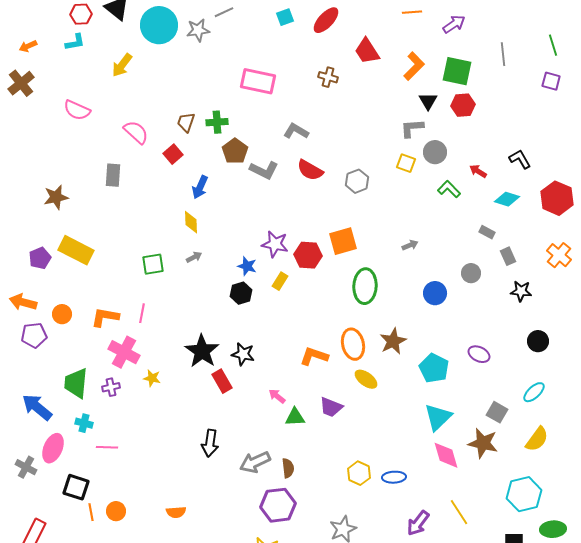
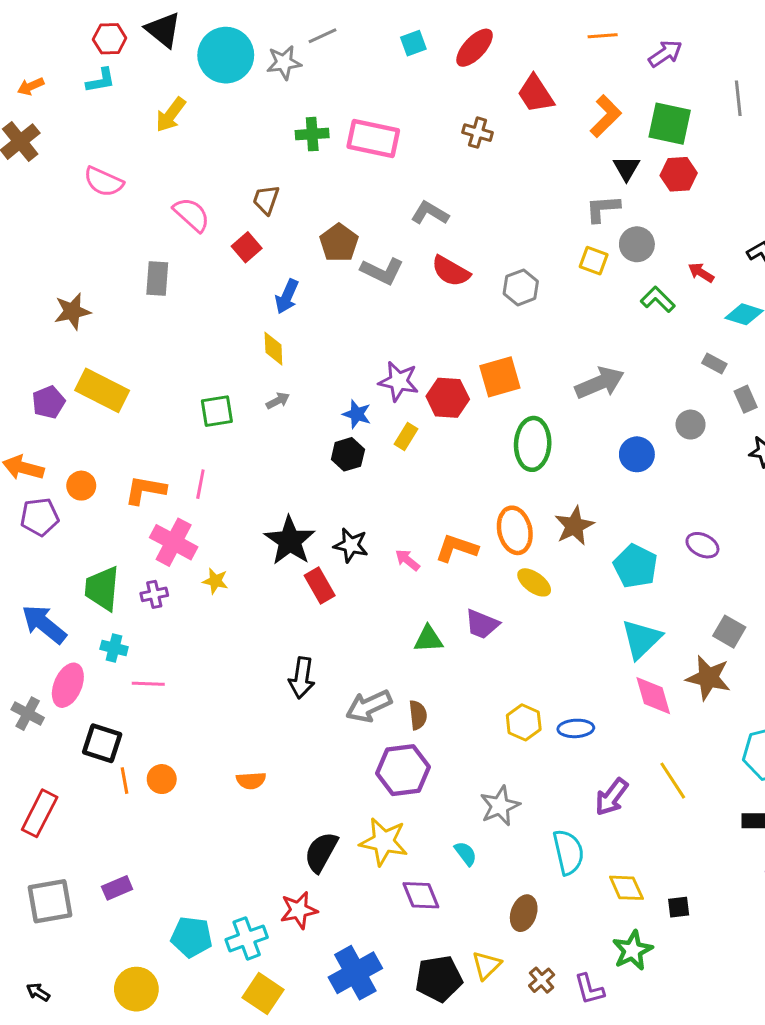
green cross: (217, 122) -> (312, 134), moved
gray arrow: (410, 245) -> (600, 383), size x2.0
pink arrow: (277, 396) -> (407, 560), moved

